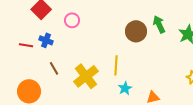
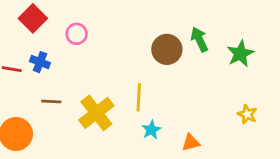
brown line: (54, 68) -> (51, 102), turned -56

